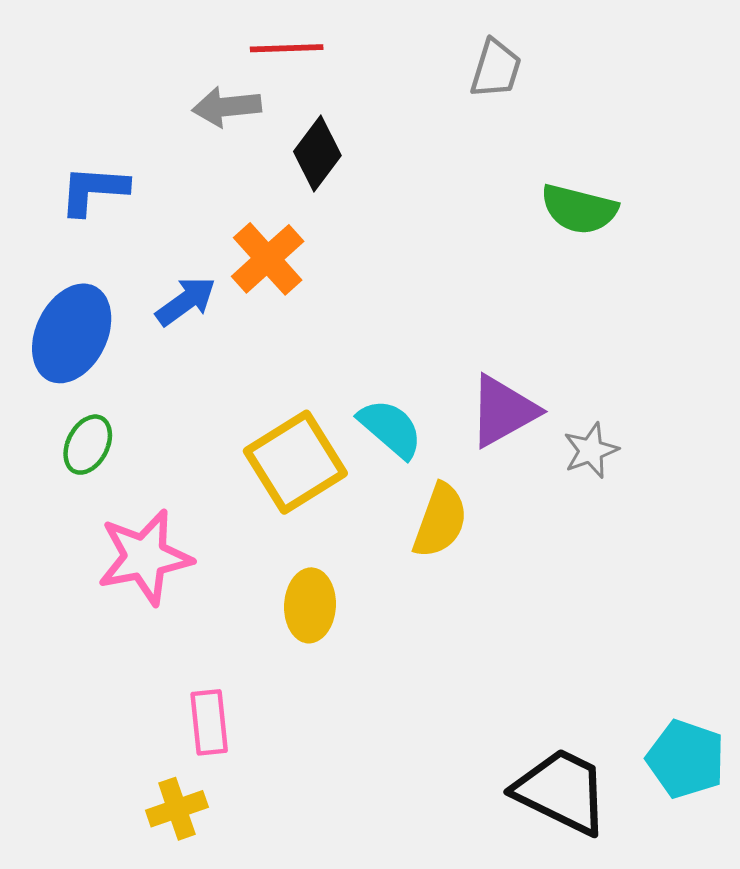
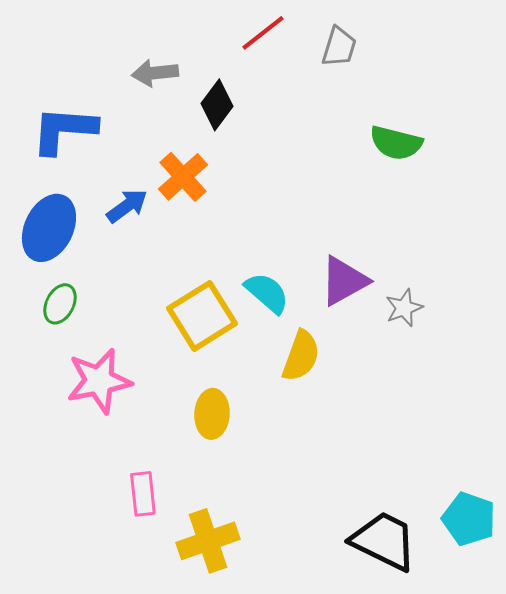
red line: (287, 48) -> (263, 33), moved, turned -36
blue L-shape: (94, 190) -> (64, 130), size x1.4
yellow cross: (177, 809) -> (208, 541), moved, size x1.5

